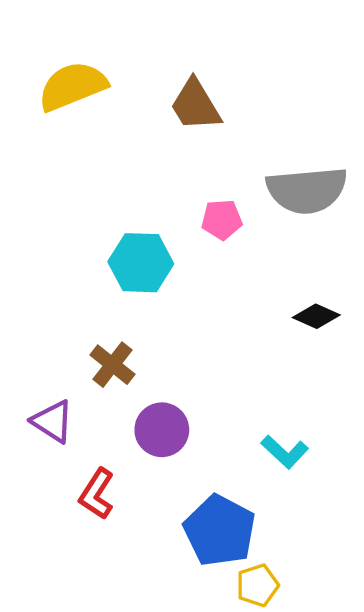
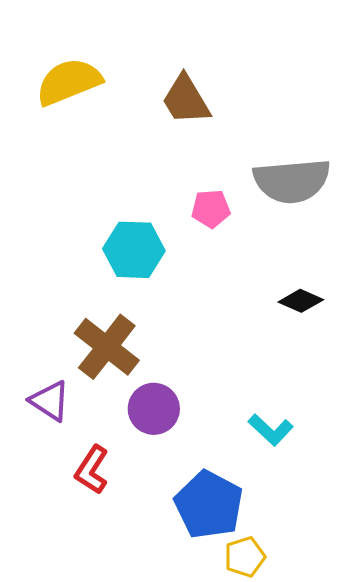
brown cross: (112, 365) -> (107, 347), size x1.5

